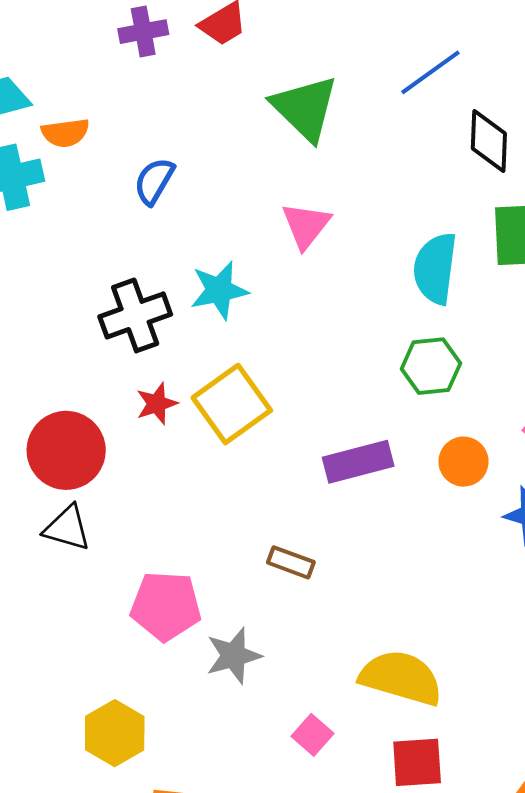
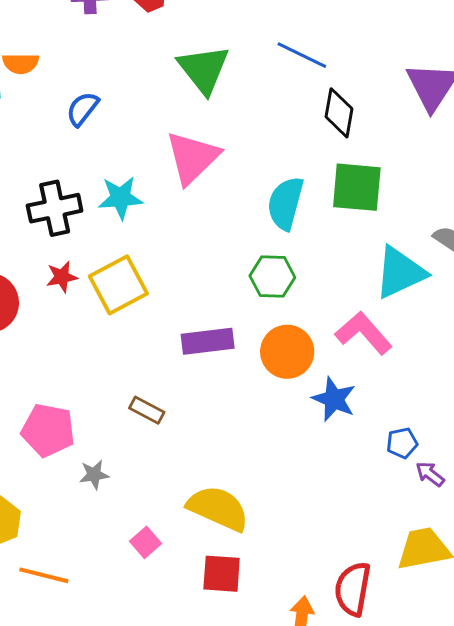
blue line: (430, 72) -> (302, 55), turned 54
pink triangle: (306, 225) -> (192, 158), size x1.5
orange circle: (463, 462) -> (287, 352), size x1.4
gray star: (234, 656) -> (94, 475), size x0.7

